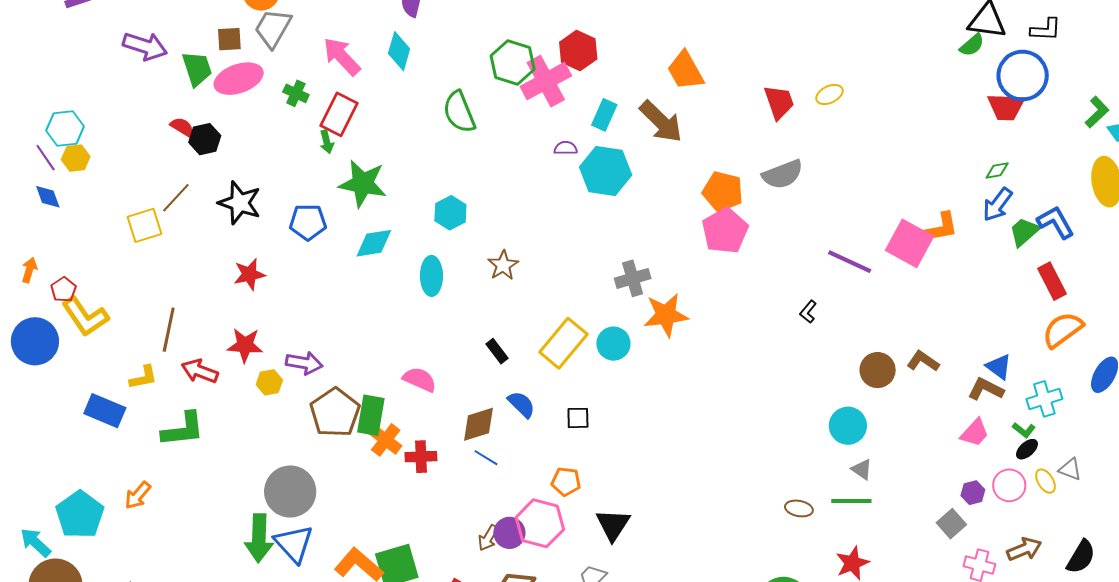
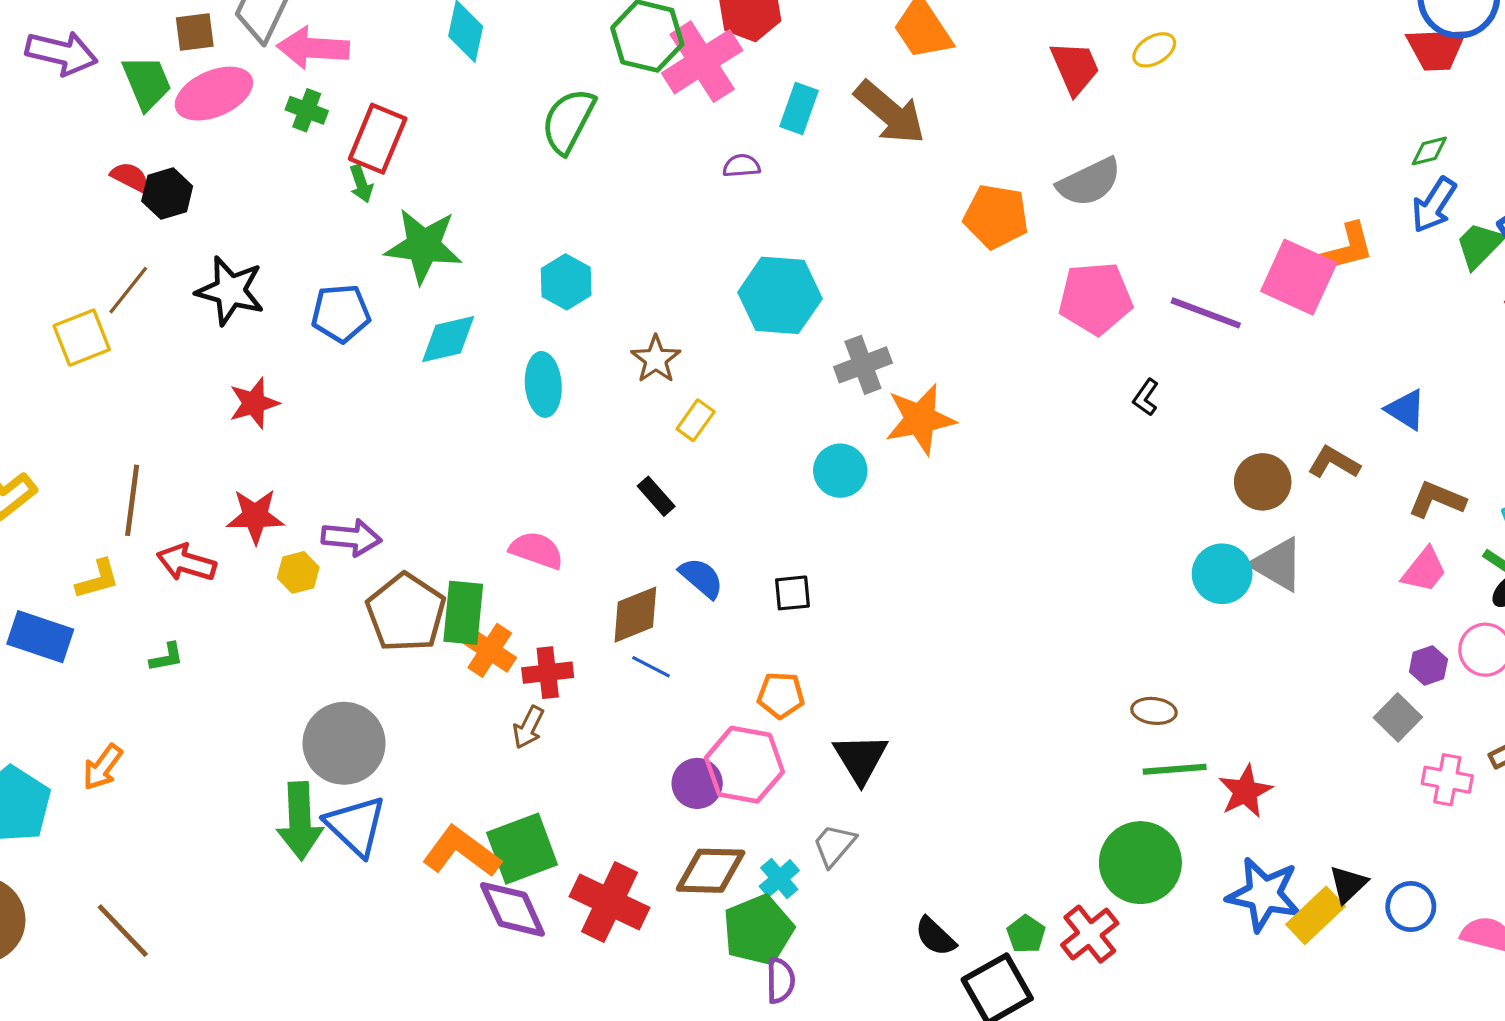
pink arrow: (342, 56) -> (313, 48), moved, turned -39
green semicircle: (459, 112) -> (568, 121), turned 54
cyan hexagon: (606, 171) -> (780, 295), moved
pink pentagon: (725, 231) -> (1095, 298), moved, turned 30
yellow rectangle: (563, 343) -> (696, 420), moved, size x0.5
blue triangle: (999, 367) -> (1406, 410), moved
green L-shape: (183, 429) -> (167, 657), size x0.5
gray triangle: (862, 469) -> (1278, 564), moved, size x1.6
green line: (851, 501) -> (1175, 769), moved
brown arrow: (488, 538) -> (528, 727), moved

